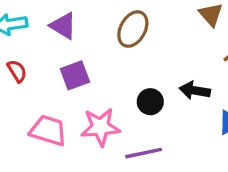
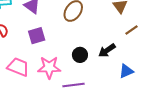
black arrow: (195, 90) -> (107, 50), turned -48

